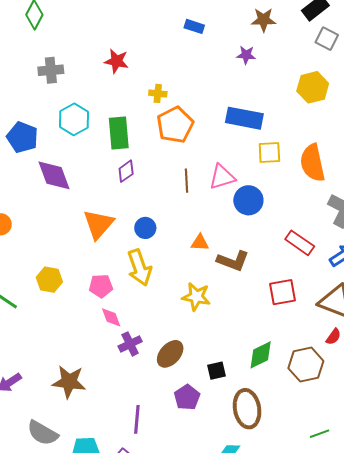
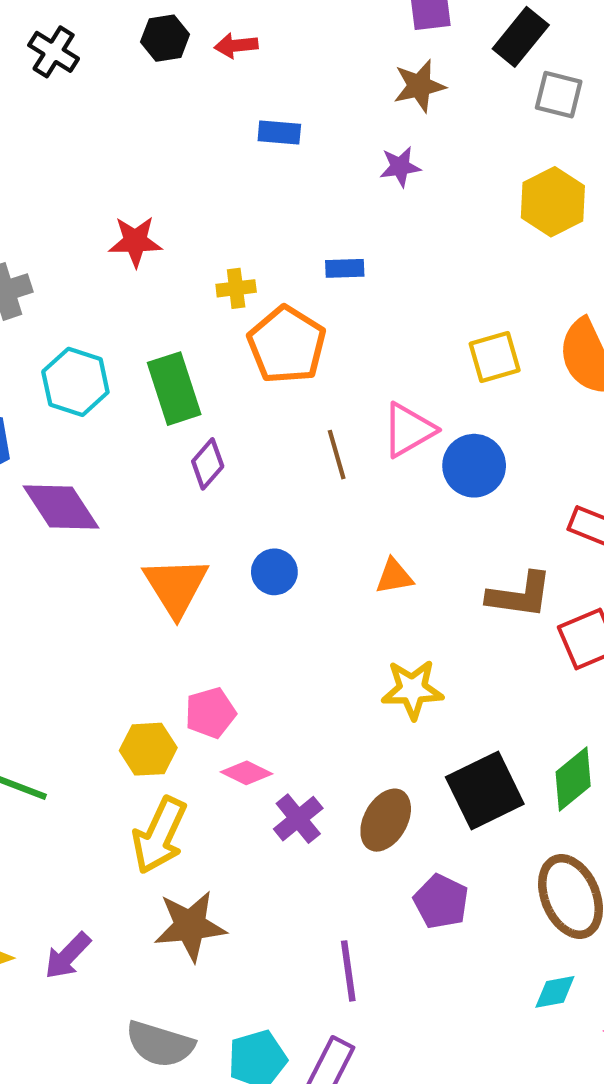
blue rectangle: (244, 118) -> (345, 268), moved, size x0.5
brown L-shape: (233, 261) -> (520, 595), moved
yellow arrow: (139, 268) -> (159, 835), moved, turned 57
yellow hexagon: (49, 280) -> (148, 749), moved
pink diamond: (111, 317) -> (247, 773), turned -30
black square: (216, 371) -> (485, 790), moved, size x1.8

